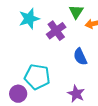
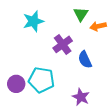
purple cross: (56, 31) -> (63, 44), moved
purple circle: (18, 94) -> (16, 84), moved

